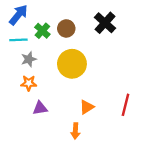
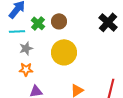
black cross: (105, 23) -> (108, 22), moved

